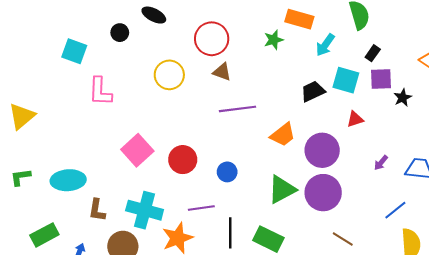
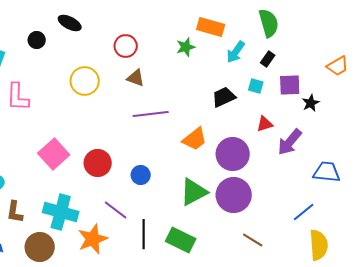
red circle: (212, 39) -> (126, 46), size x0.7
black rectangle: (373, 53) -> (268, 59), moved
cyan square: (346, 80) -> (256, 86), size x0.6
purple arrow: (381, 163) -> (290, 142), moved, size x1.8
purple line: (201, 208) -> (116, 210), turned 45

